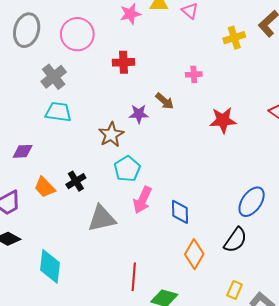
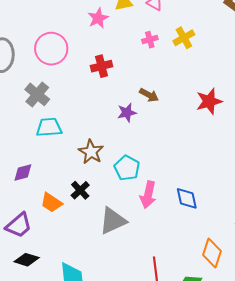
yellow cross: (234, 38) -> (184, 38), moved
pink cross: (194, 74) -> (150, 40), moved
brown star: (111, 135) -> (91, 152), moved
orange diamond: (194, 254) -> (212, 253), moved

